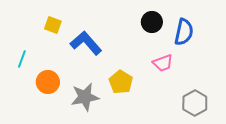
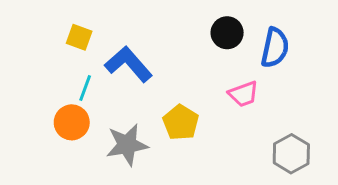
cyan line: (22, 59) -> (85, 88), moved

